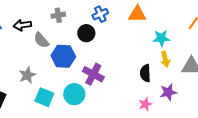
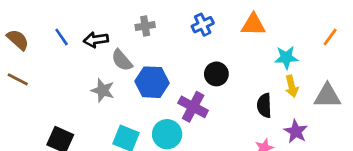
black circle: (86, 33) -> (216, 74), moved
gray star: (27, 75) -> (103, 90), moved, turned -30
purple star: (168, 92) -> (296, 131), turned -30

